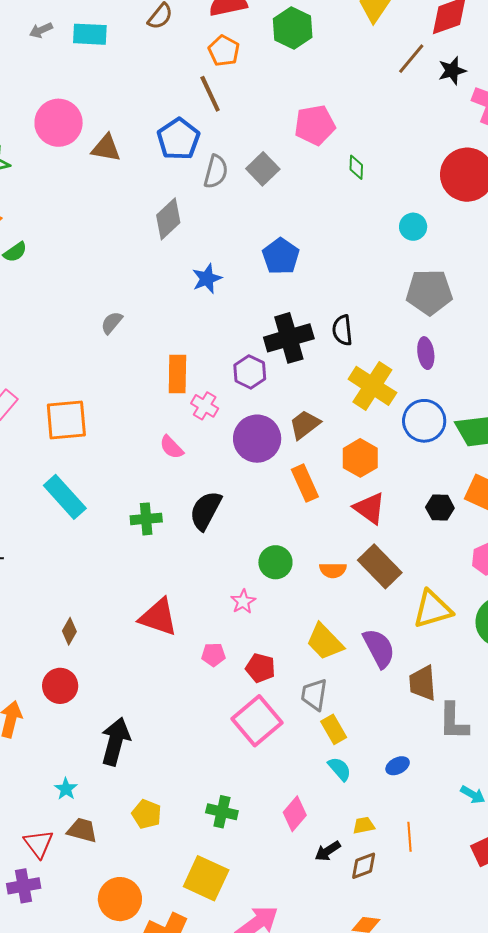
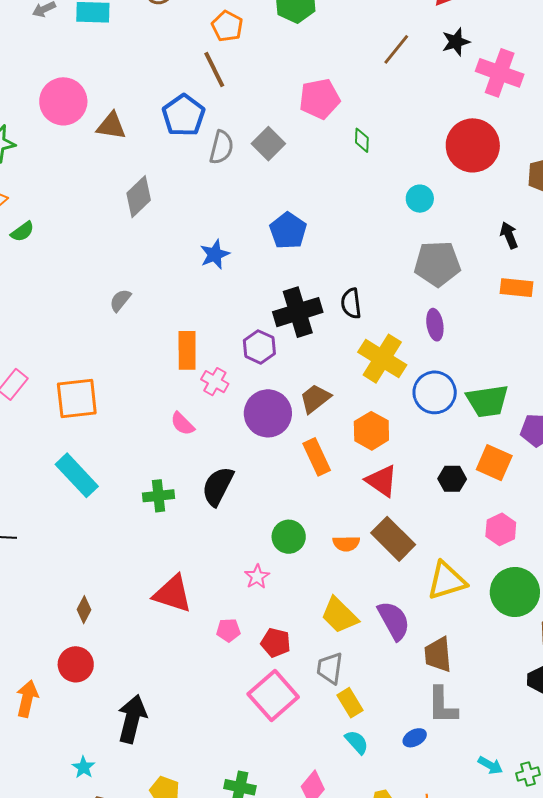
brown line: (411, 59) -> (396, 49), moved
gray diamond: (168, 219) -> (139, 197), moved
gray L-shape: (454, 721) -> (442, 706), moved

